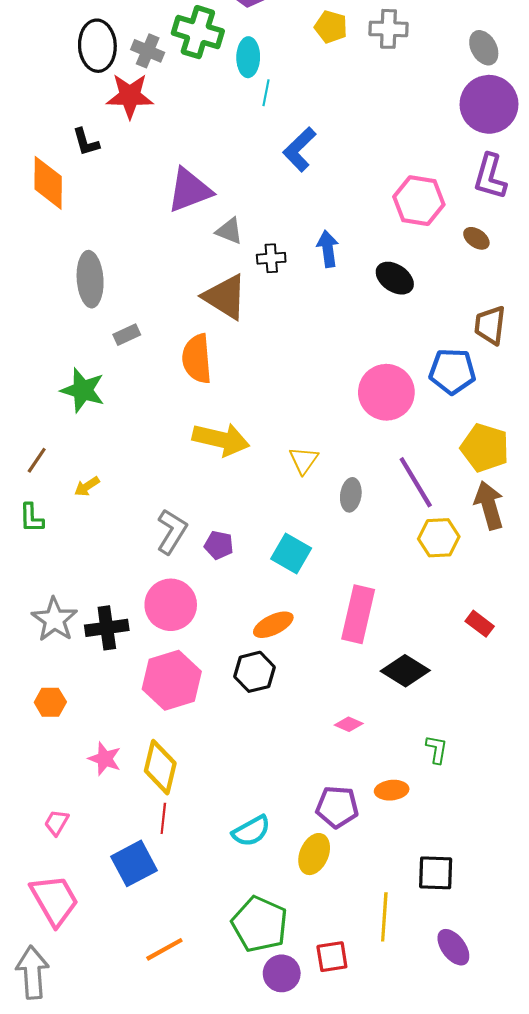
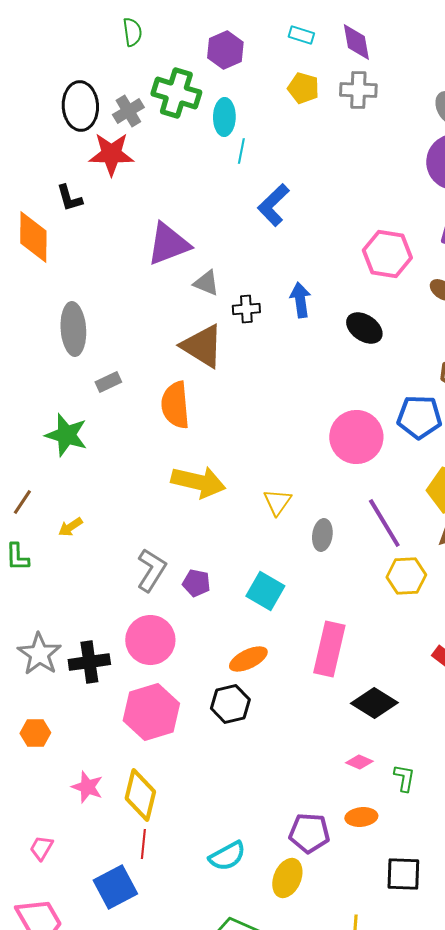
gray cross: (148, 51) -> (128, 111), turned 36
pink diamond: (349, 724) -> (359, 762), moved
black square: (436, 873) -> (403, 874), moved

